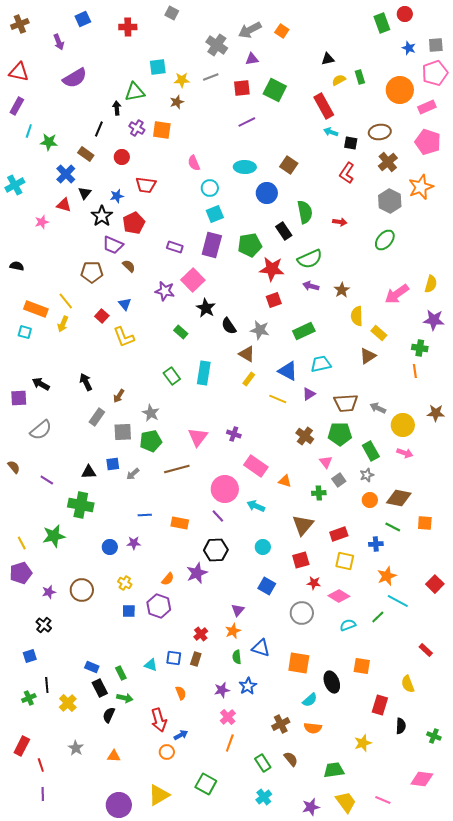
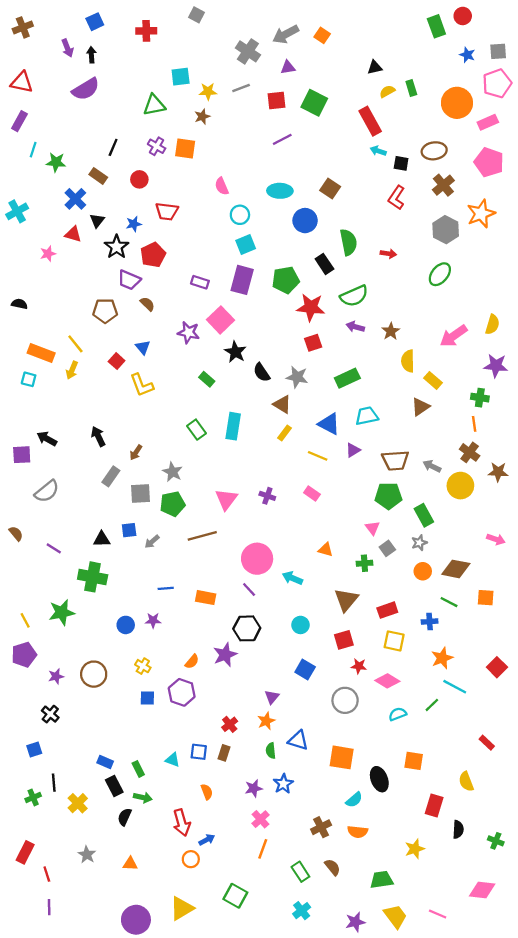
black arrow: (117, 108) -> (91, 55), moved
brown cross: (305, 436) -> (470, 452), moved
pink arrow: (405, 453) -> (496, 539), moved
pink rectangle: (256, 466) -> (312, 494), moved, size x0.6

